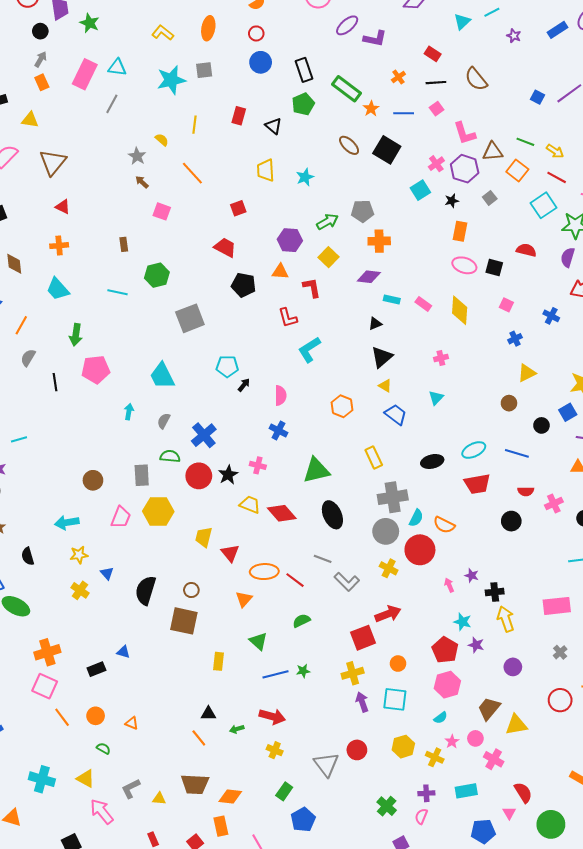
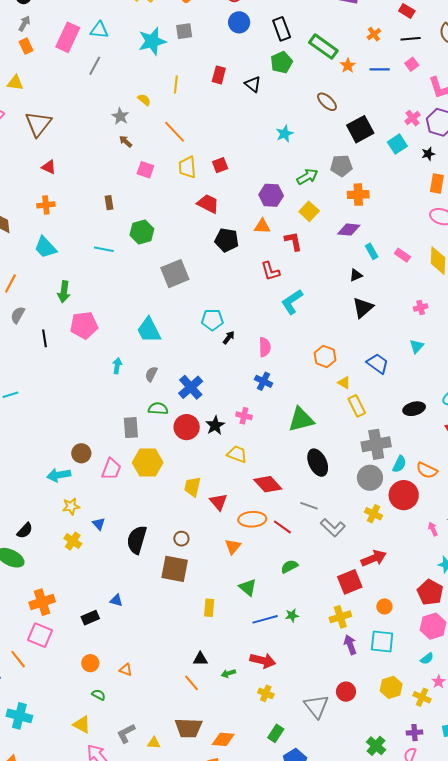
black square: (387, 150) -> (360, 129), moved, turned 32
yellow trapezoid: (266, 170) -> (187, 167), moved
cyan rectangle: (392, 299) -> (372, 251), turned 49
yellow triangle: (385, 386) -> (344, 383), moved
brown circle: (93, 480) -> (81, 453), moved
red diamond: (282, 513) -> (268, 484), moved
black semicircle: (28, 556) -> (25, 531), moved, turned -120
orange line: (62, 717) -> (18, 659), moved
cyan cross: (42, 779) -> (19, 716), moved

